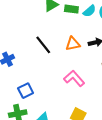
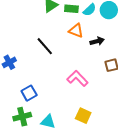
orange triangle: (73, 44) -> (76, 31), moved, turned 35

